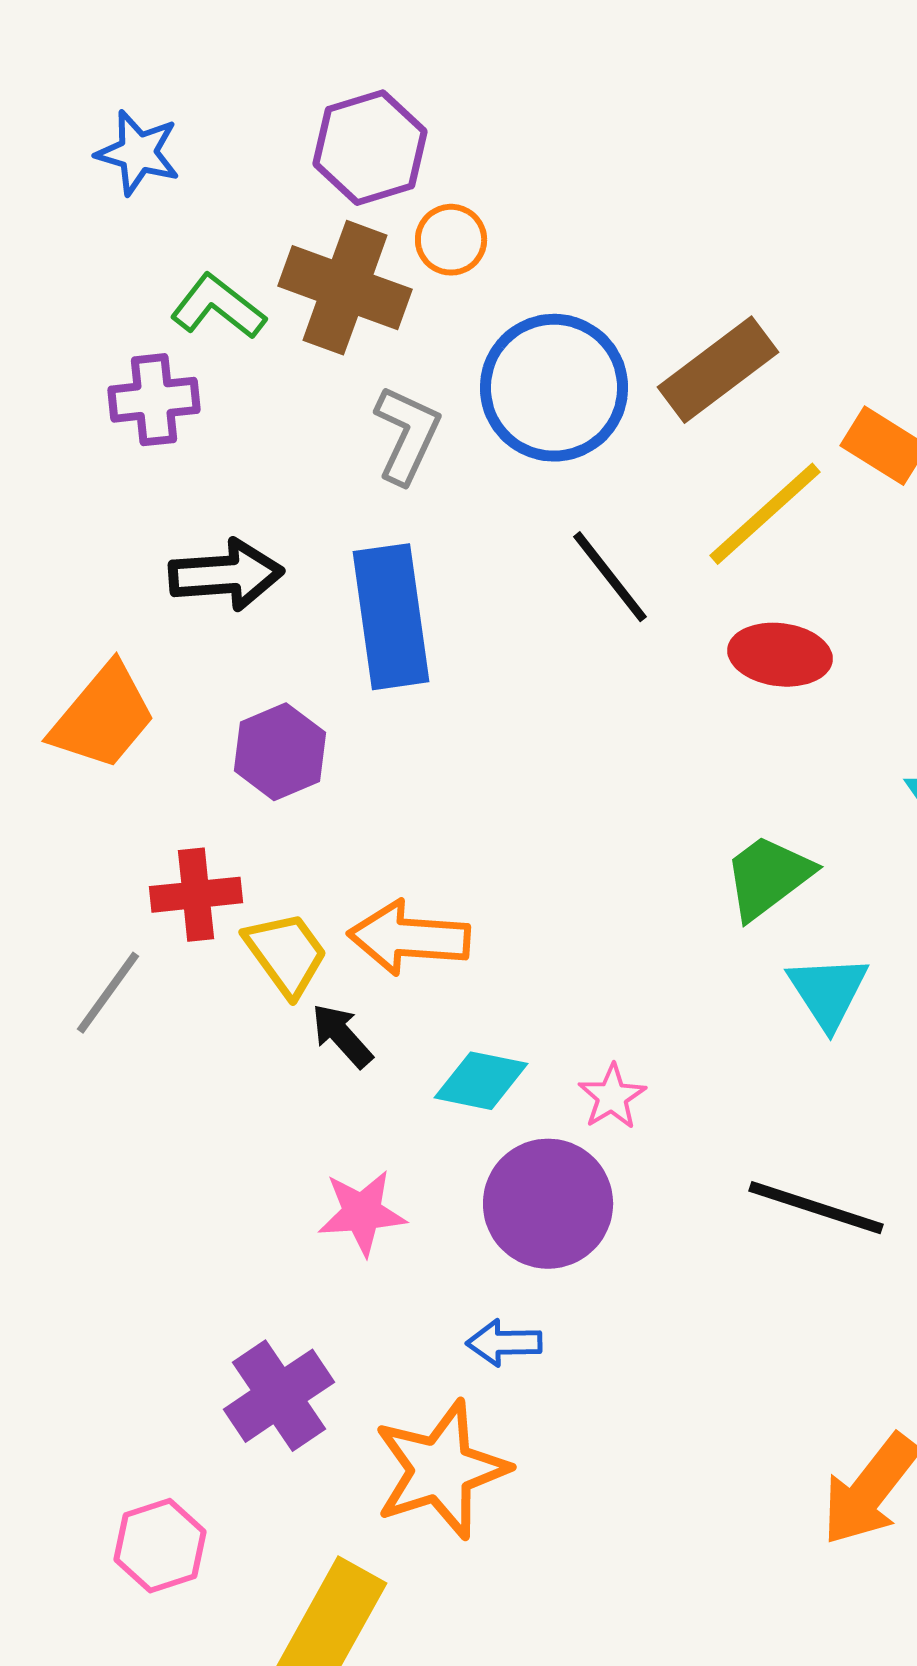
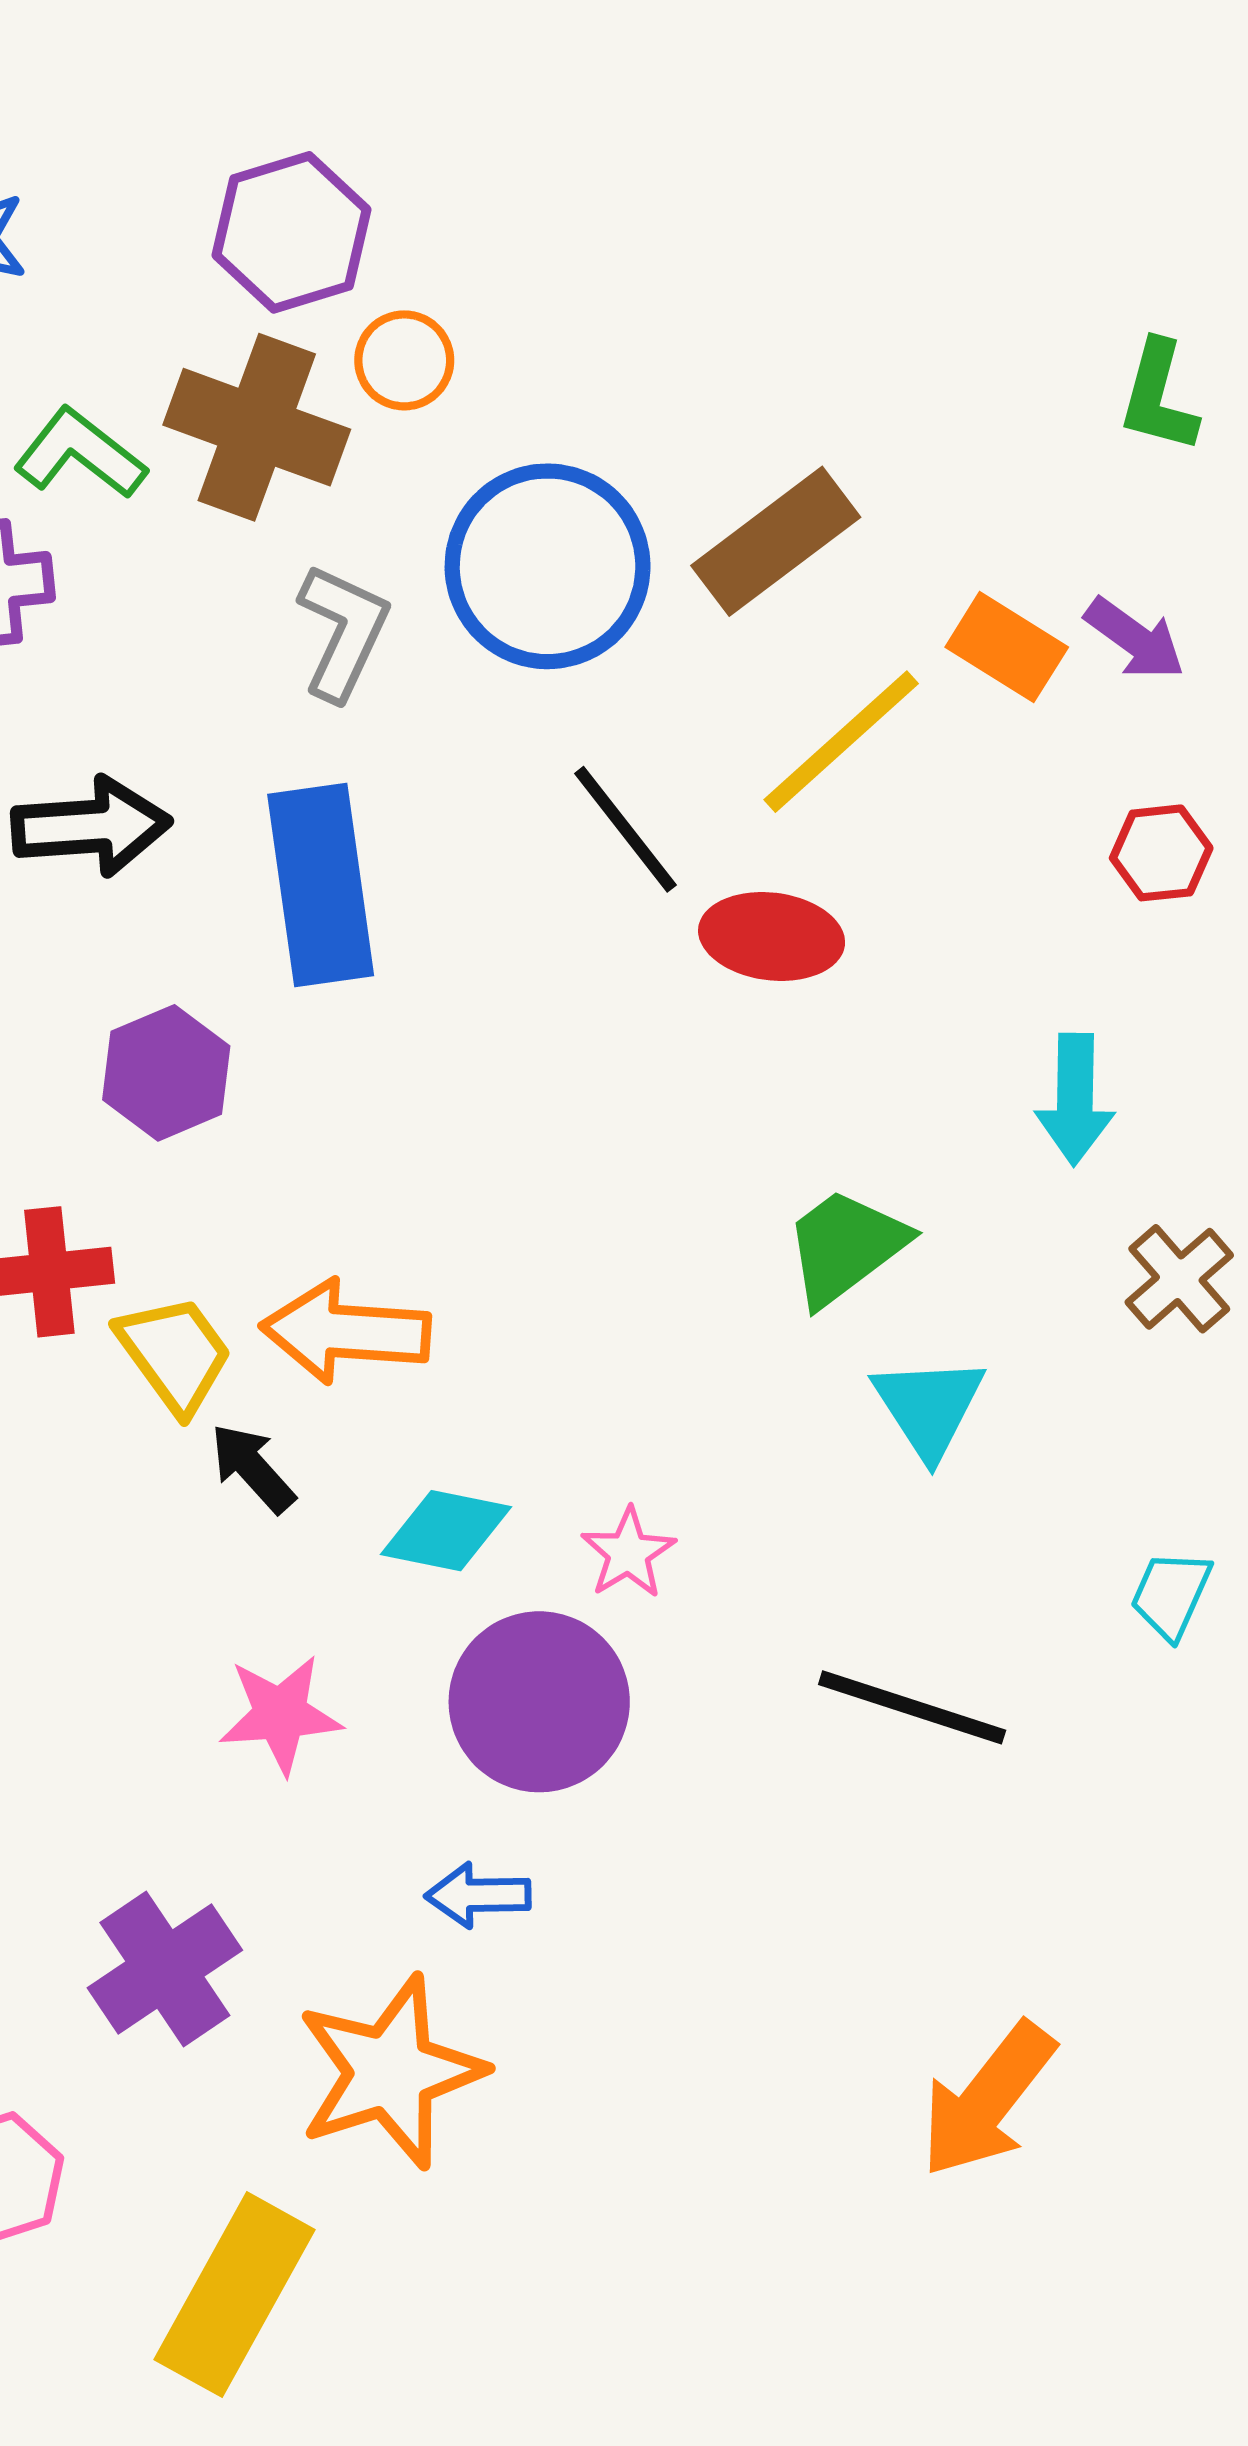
red ellipse: (780, 655) -> (772, 936), moved

